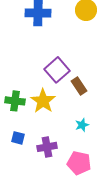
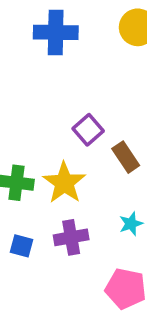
purple square: (57, 70) -> (88, 130), size x0.7
purple cross: (47, 147) -> (71, 237), moved

